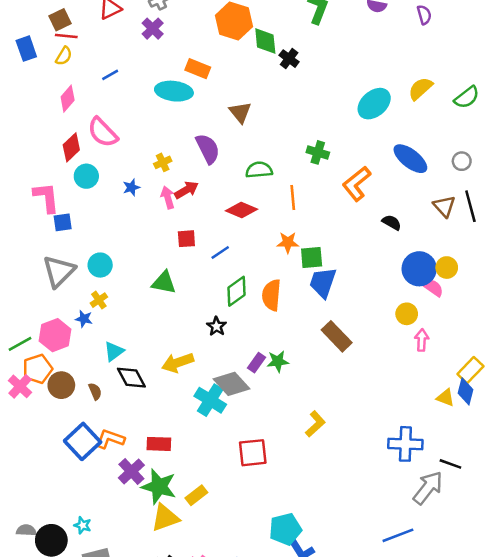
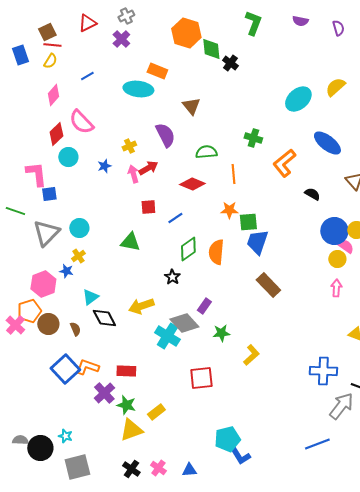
yellow circle: (407, 314) -> (337, 259), moved
green line: (20, 344) -> (15, 211), moved, turned 48
green star: (278, 361) -> (221, 333), moved
green star: (159, 486) -> (126, 405), size x0.7

